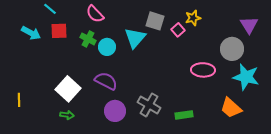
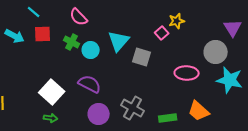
gray square: (155, 21) -> (142, 57), moved
orange trapezoid: (231, 108) -> (199, 111), moved

